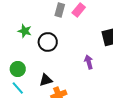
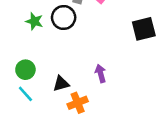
black circle: (48, 42) -> (64, 17), moved
purple arrow: (89, 62) -> (101, 73), moved

